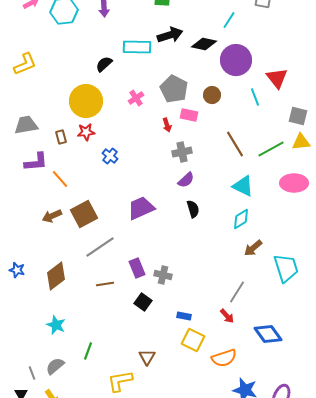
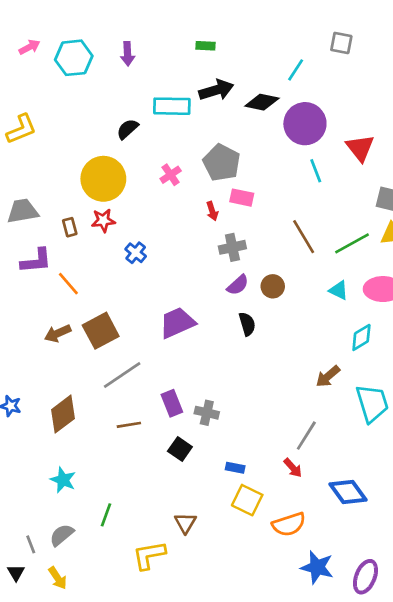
brown circle: (212, 95) -> (273, 286), moved
cyan line: (255, 97) -> (316, 171), moved
cyan triangle: (243, 186) -> (339, 290), moved, size x0.7
cyan diamond: (241, 219) -> (361, 337), moved

